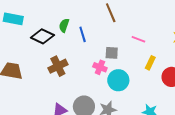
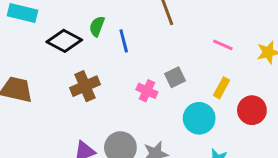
pink line: (138, 39) -> (223, 45), moved
gray square: (112, 53) -> (175, 77), moved, turned -32
cyan circle: (118, 80) -> (199, 118), moved

